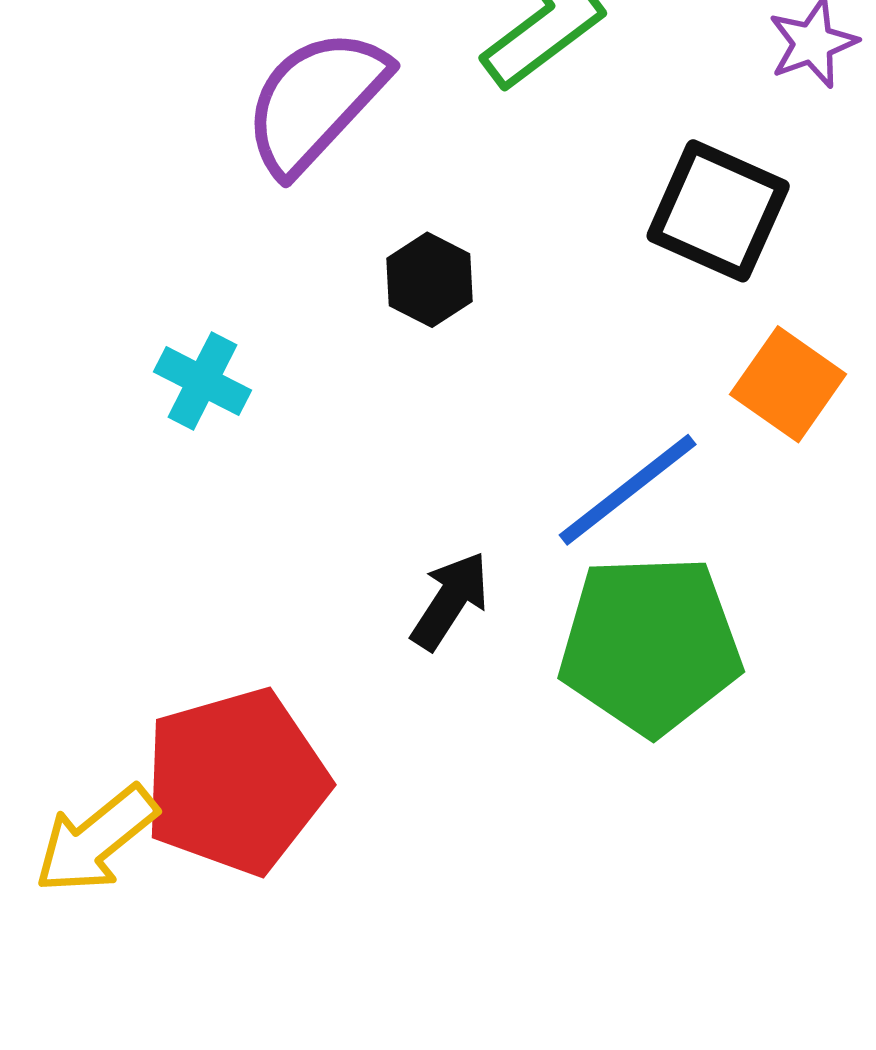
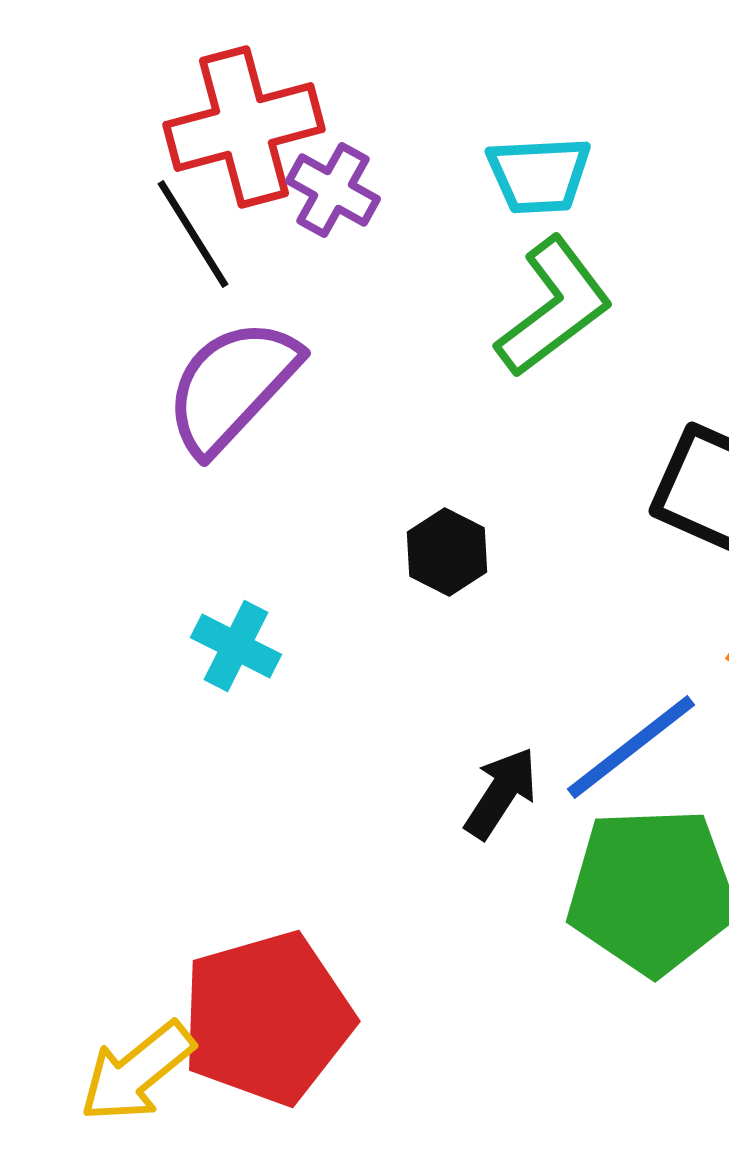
purple semicircle: (315, 101) -> (232, 386), moved
black arrow: (450, 601) -> (501, 793), moved

